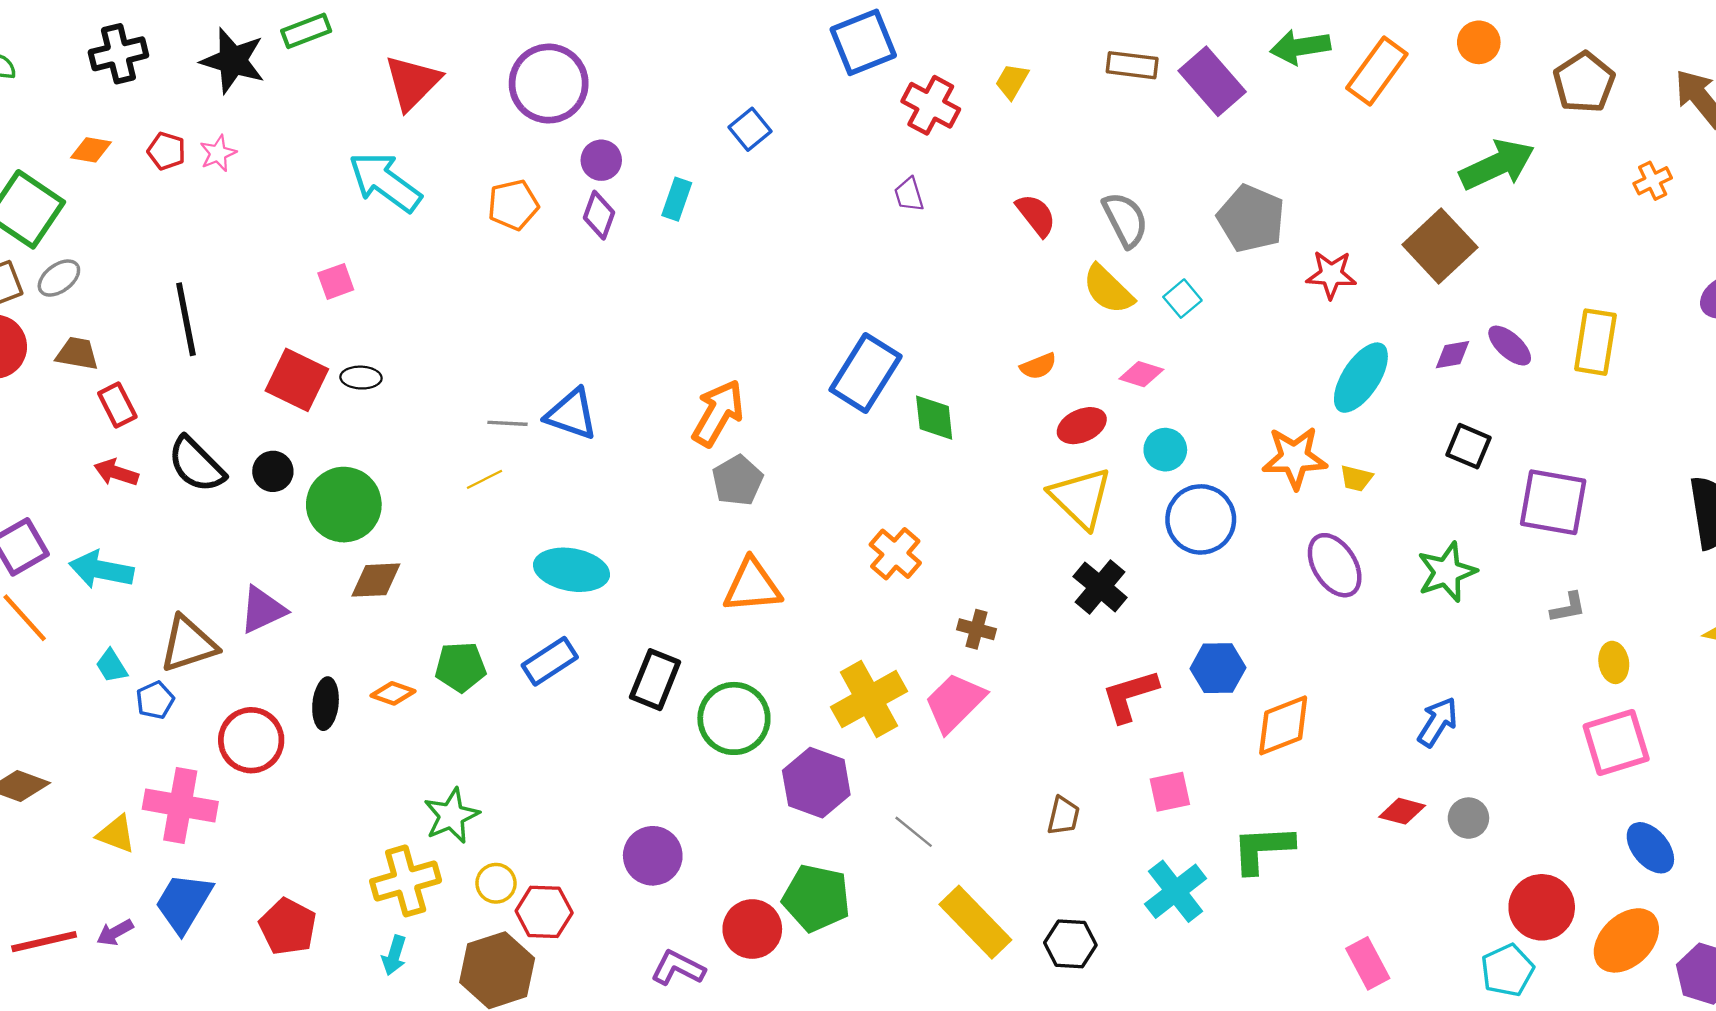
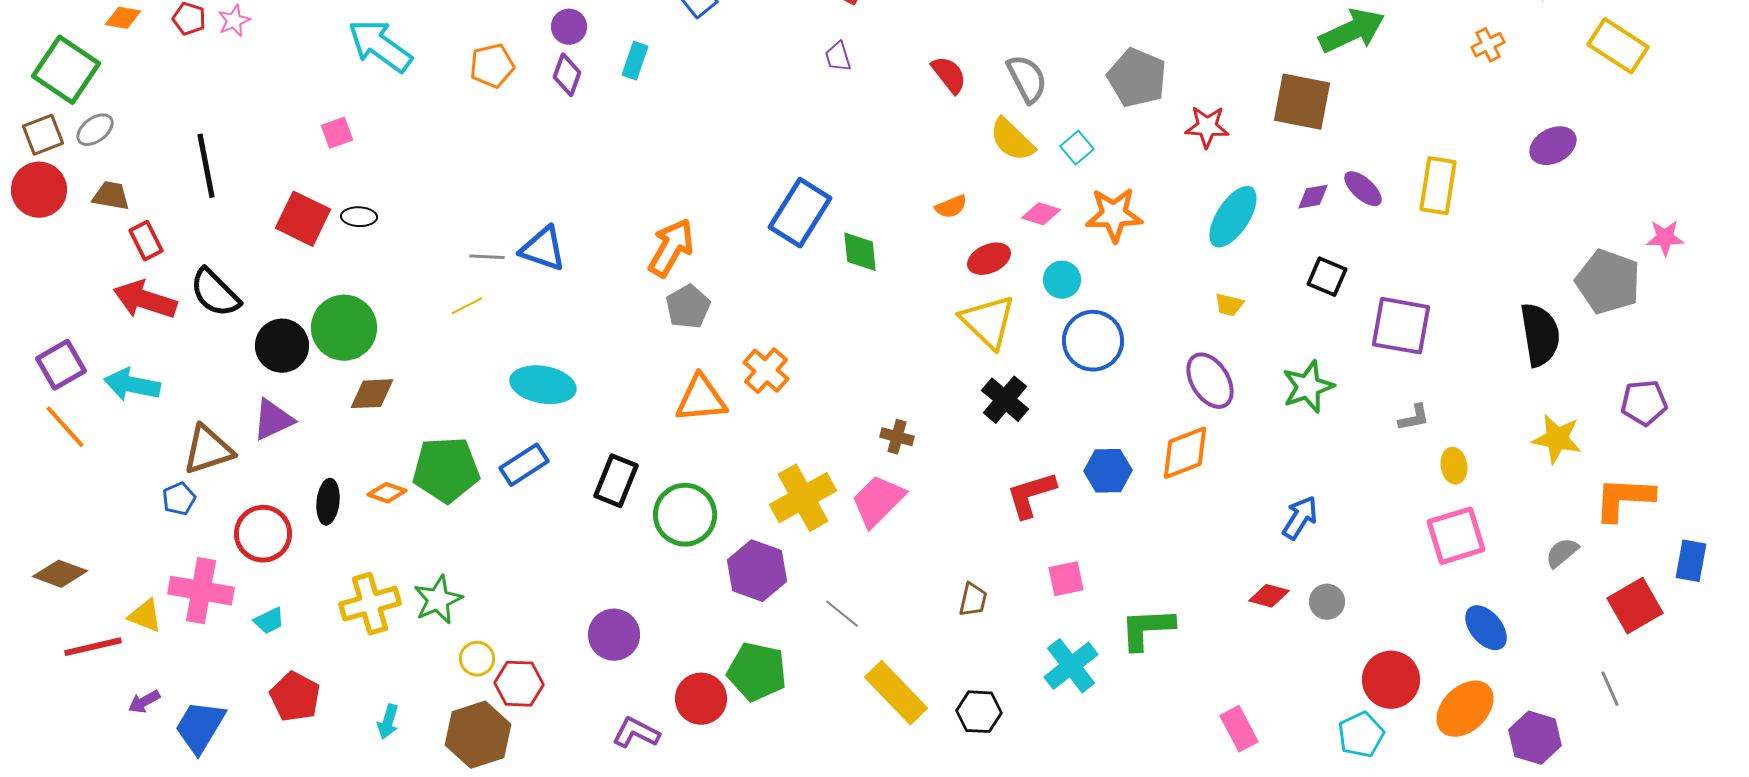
brown square: (1440, 246) -> (1302, 102), turned -36
orange star: (1295, 458) -> (1114, 215), moved
black circle: (273, 471) -> (282, 346), moved, size x1.5
red arrow: (116, 473) -> (145, 300), size x1.6
orange cross: (895, 554) -> (766, 371), moved
cyan trapezoid: (112, 666) -> (269, 621), moved, turned -84
green pentagon: (461, 667) -> (446, 470), size x1.5
orange diamond: (1283, 725) -> (1185, 453), moved
yellow cross: (406, 881) -> (370, 604), moved
blue trapezoid: (184, 903) -> (200, 727), moved
red line: (44, 942) -> (93, 647), moved

